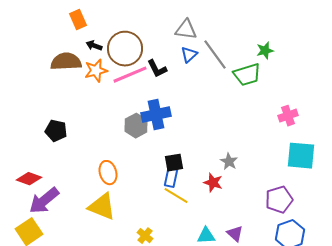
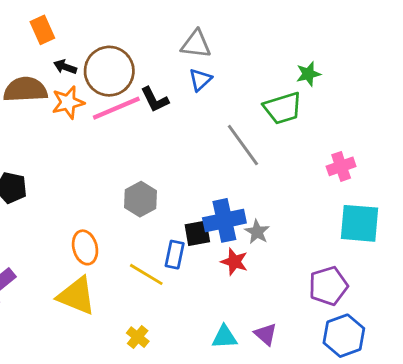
gray line: (215, 55) -> (243, 145), moved
blue cross: (156, 115) -> (224, 220), moved
gray hexagon: (136, 126) -> (141, 199), moved
black square: (174, 163) -> (197, 233), moved
yellow line: (176, 196) -> (146, 274), moved

